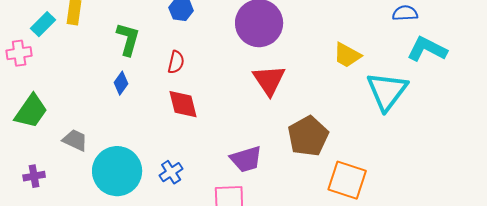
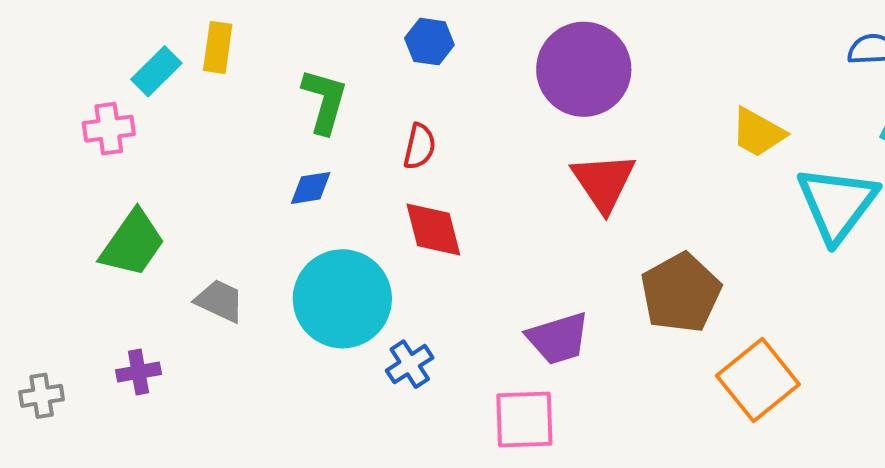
blue diamond: (121, 83) -> (311, 188), turned 45
cyan circle: (117, 171) -> (342, 299), moved
orange square: (347, 180) -> (758, 380), turned 33

